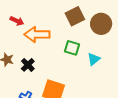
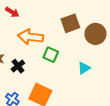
red arrow: (17, 21) -> (12, 12), moved
green square: (72, 48) -> (51, 55), moved

